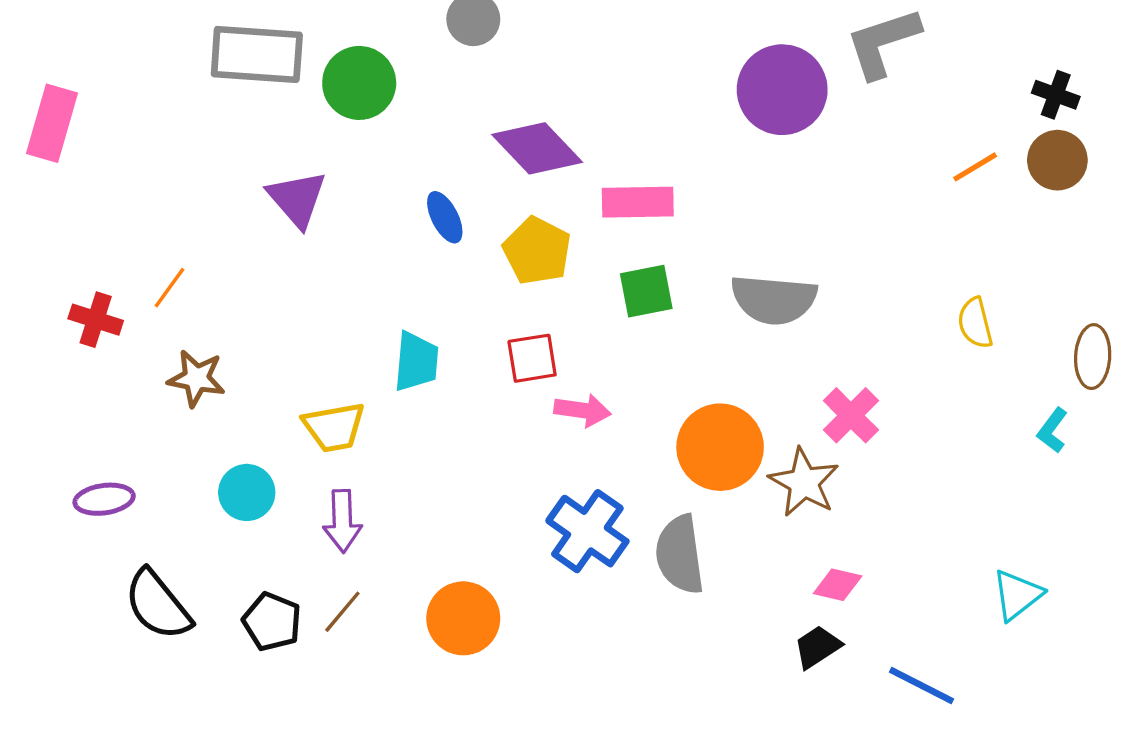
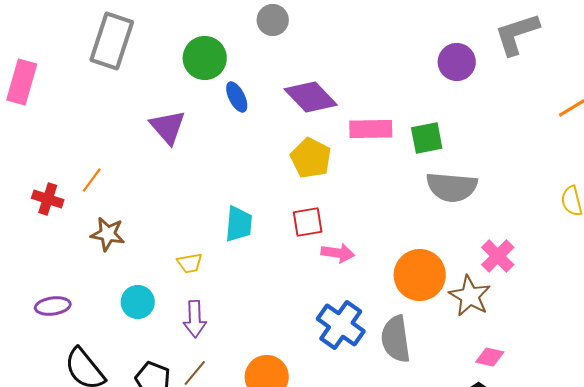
gray rectangle: (257, 54) -> (112, 41), moved, turned -76
purple circle: (782, 90) -> (457, 62), size x0.7
blue ellipse: (445, 217) -> (237, 97), moved
green square: (646, 291) -> (427, 138), moved
yellow trapezoid: (334, 427) -> (190, 263), size x0.7

